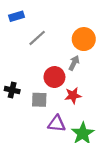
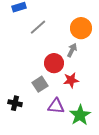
black cross: (12, 90) -> (15, 103), moved
gray square: (39, 100) -> (40, 84), turned -35

